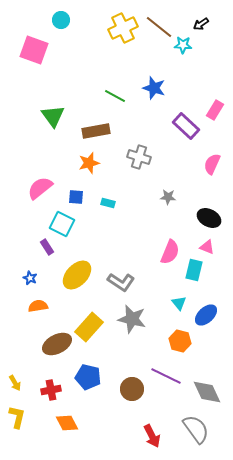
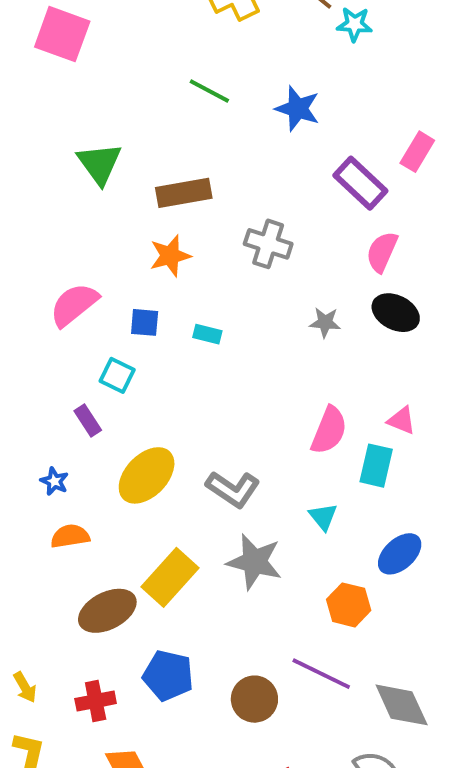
green line: (115, 96) -> (209, 91), moved
pink semicircle: (212, 164) -> (382, 252), moved
black ellipse: (209, 218) -> (396, 313), moved
cyan square: (62, 224) -> (117, 375), size x0.7
cyan triangle: (179, 303) -> (323, 517), moved

